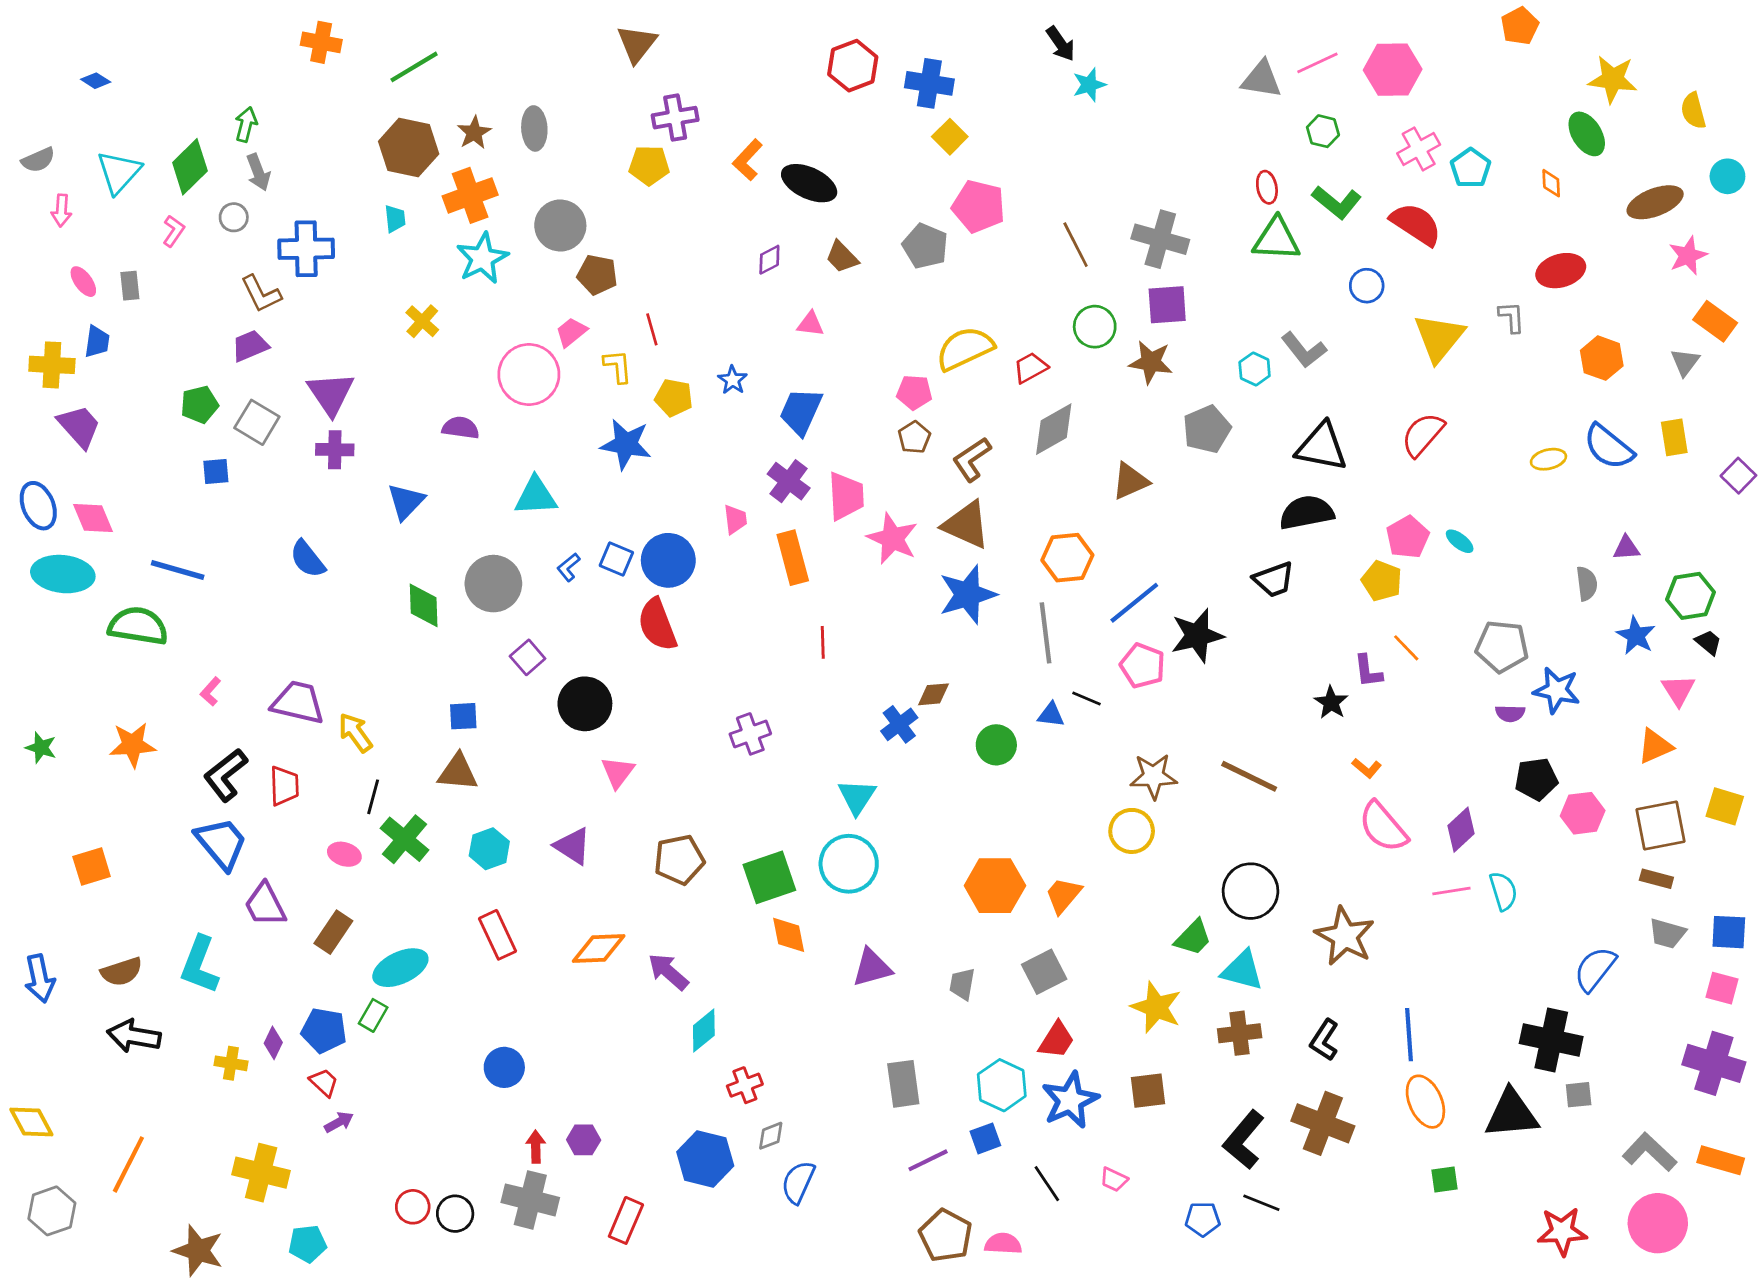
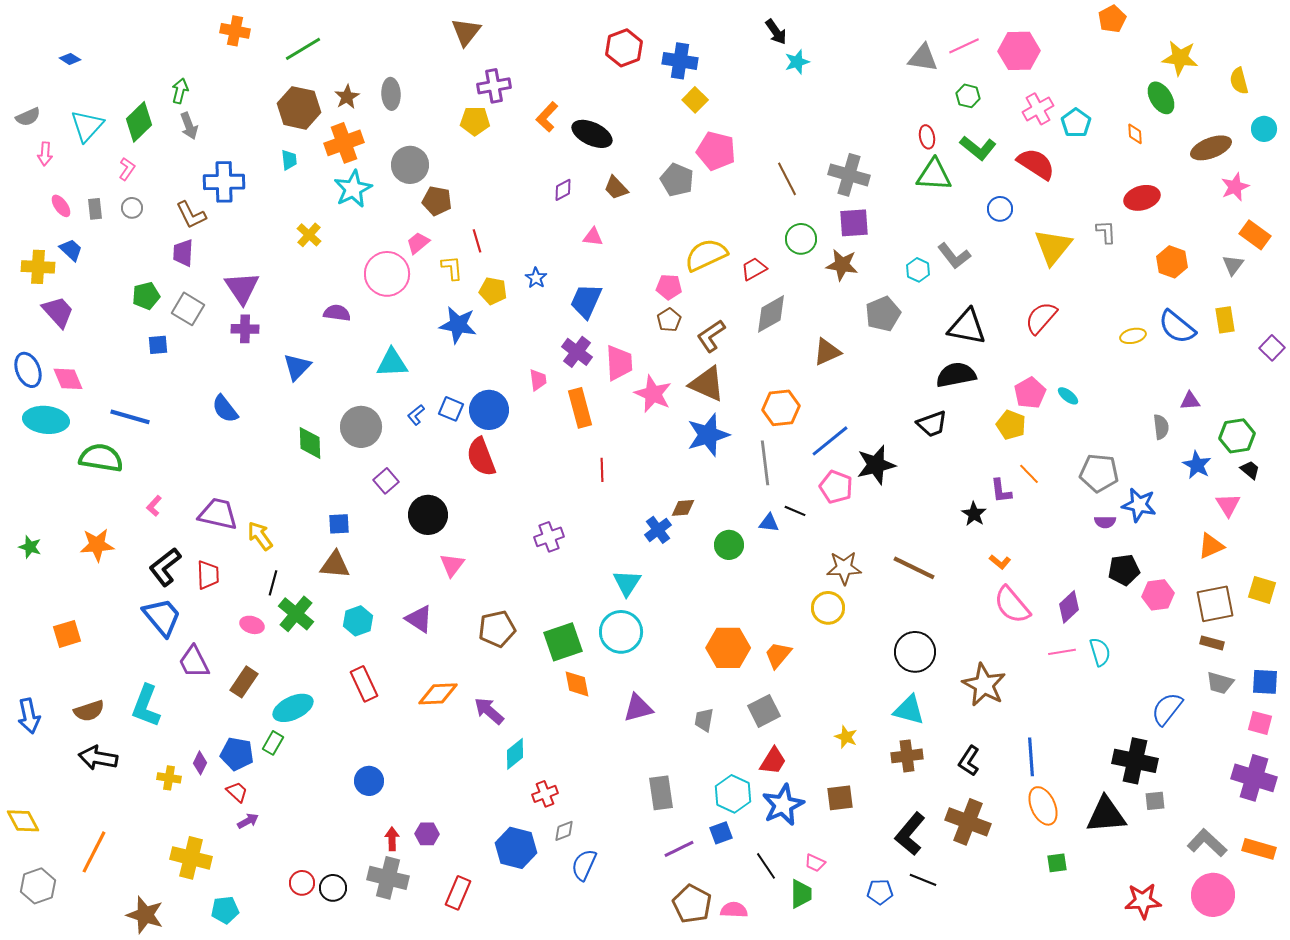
gray circle: (234, 217) -> (132, 208), moved
blue trapezoid: (97, 342) -> (71, 250), turned -55
purple trapezoid: (250, 346) -> (183, 253), turned -64
green trapezoid: (1193, 938) -> (801, 894), moved, turned -44
yellow star: (1156, 1007) -> (846, 737), size x0.6

